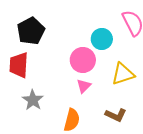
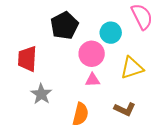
black pentagon: (31, 31) -> (64, 26), moved
pink triangle: (84, 86) -> (93, 80), turned 42

